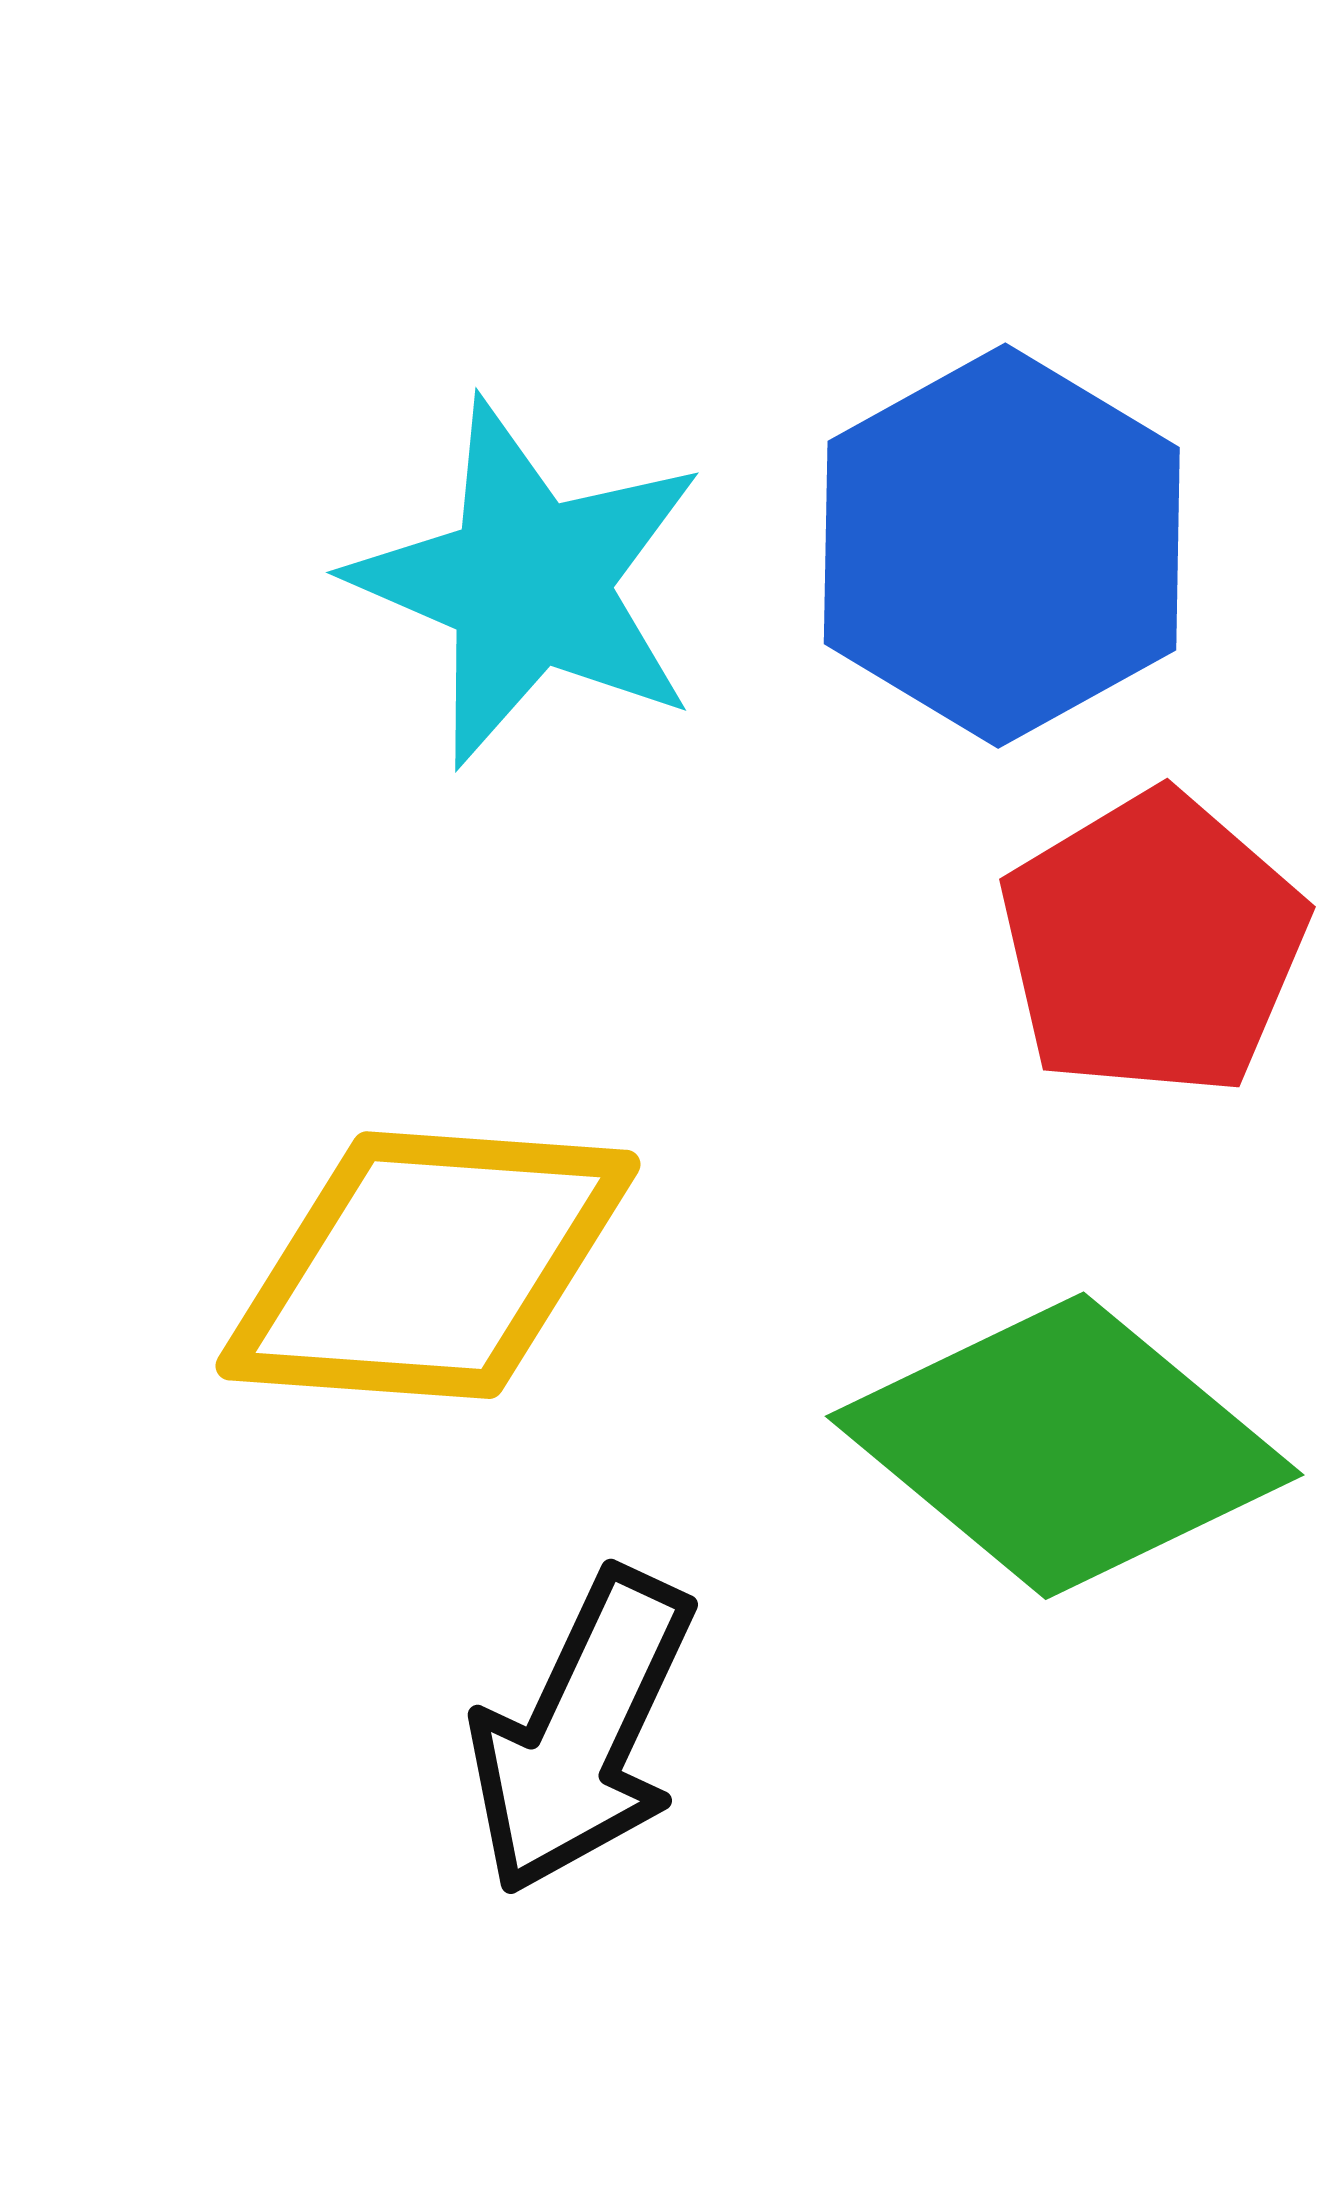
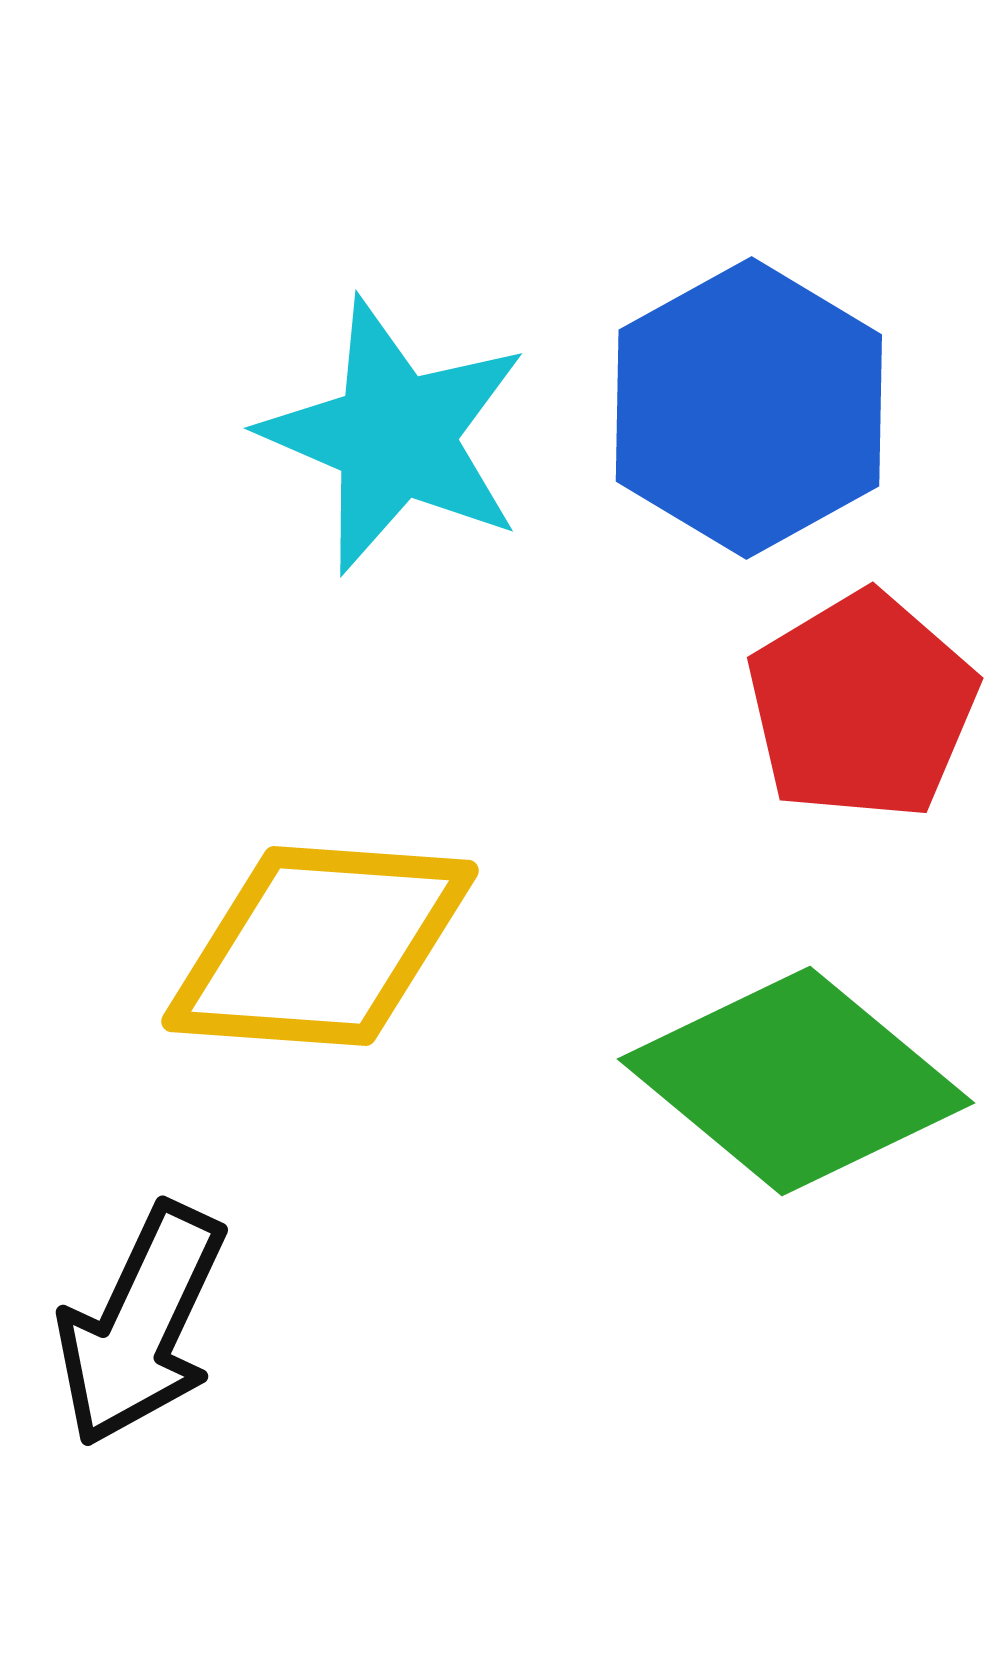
black arrow: (582, 1732) -> (141, 1325), moved

